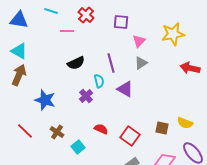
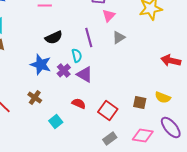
pink triangle: (139, 41) -> (109, 15), moved
red arrow: (190, 68) -> (171, 60), moved
purple triangle: (125, 89) -> (85, 74), moved
blue star: (45, 100) -> (41, 64), moved
brown cross: (57, 132) -> (35, 97), moved

